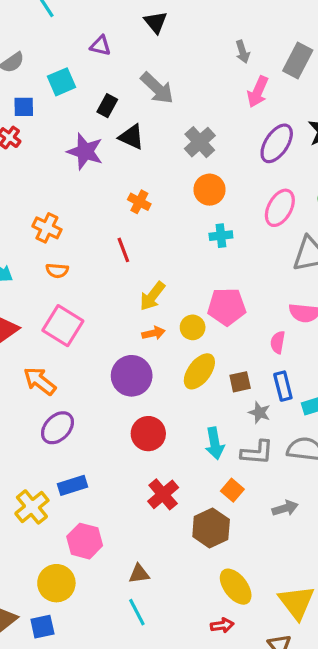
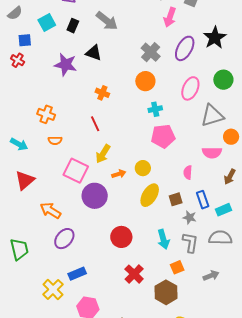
black rectangle: (107, 106) -> (73, 26), moved
gray cross: (200, 142) -> (151, 52), moved
yellow arrow: (152, 296) -> (103, 154), moved
pink pentagon: (227, 307) -> (163, 136), moved
pink square: (63, 326) -> (76, 171), moved
pink semicircle: (278, 342) -> (188, 172), moved
purple circle: (132, 376) -> (95, 196), moved
gray L-shape: (257, 452) -> (190, 242), turned -80
orange square: (232, 490) -> (177, 267), turned 32

